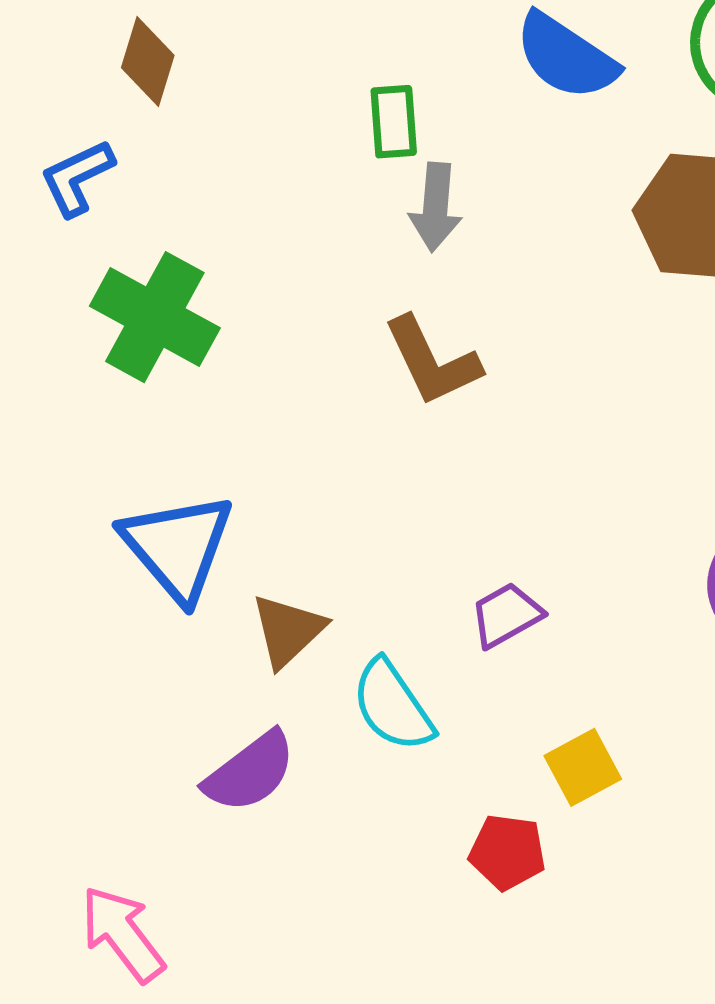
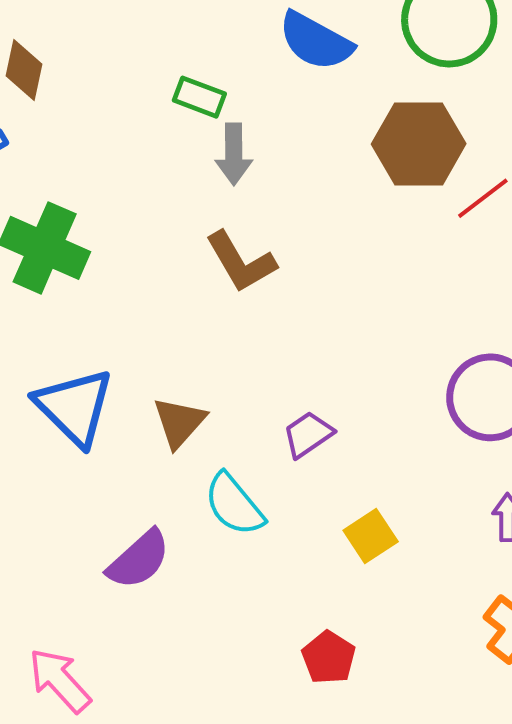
green rectangle: (394, 122) -> (199, 97), turned -60
brown triangle: (288, 630) -> (179, 422), moved
red pentagon: (507, 852) -> (329, 657), moved, turned 30

